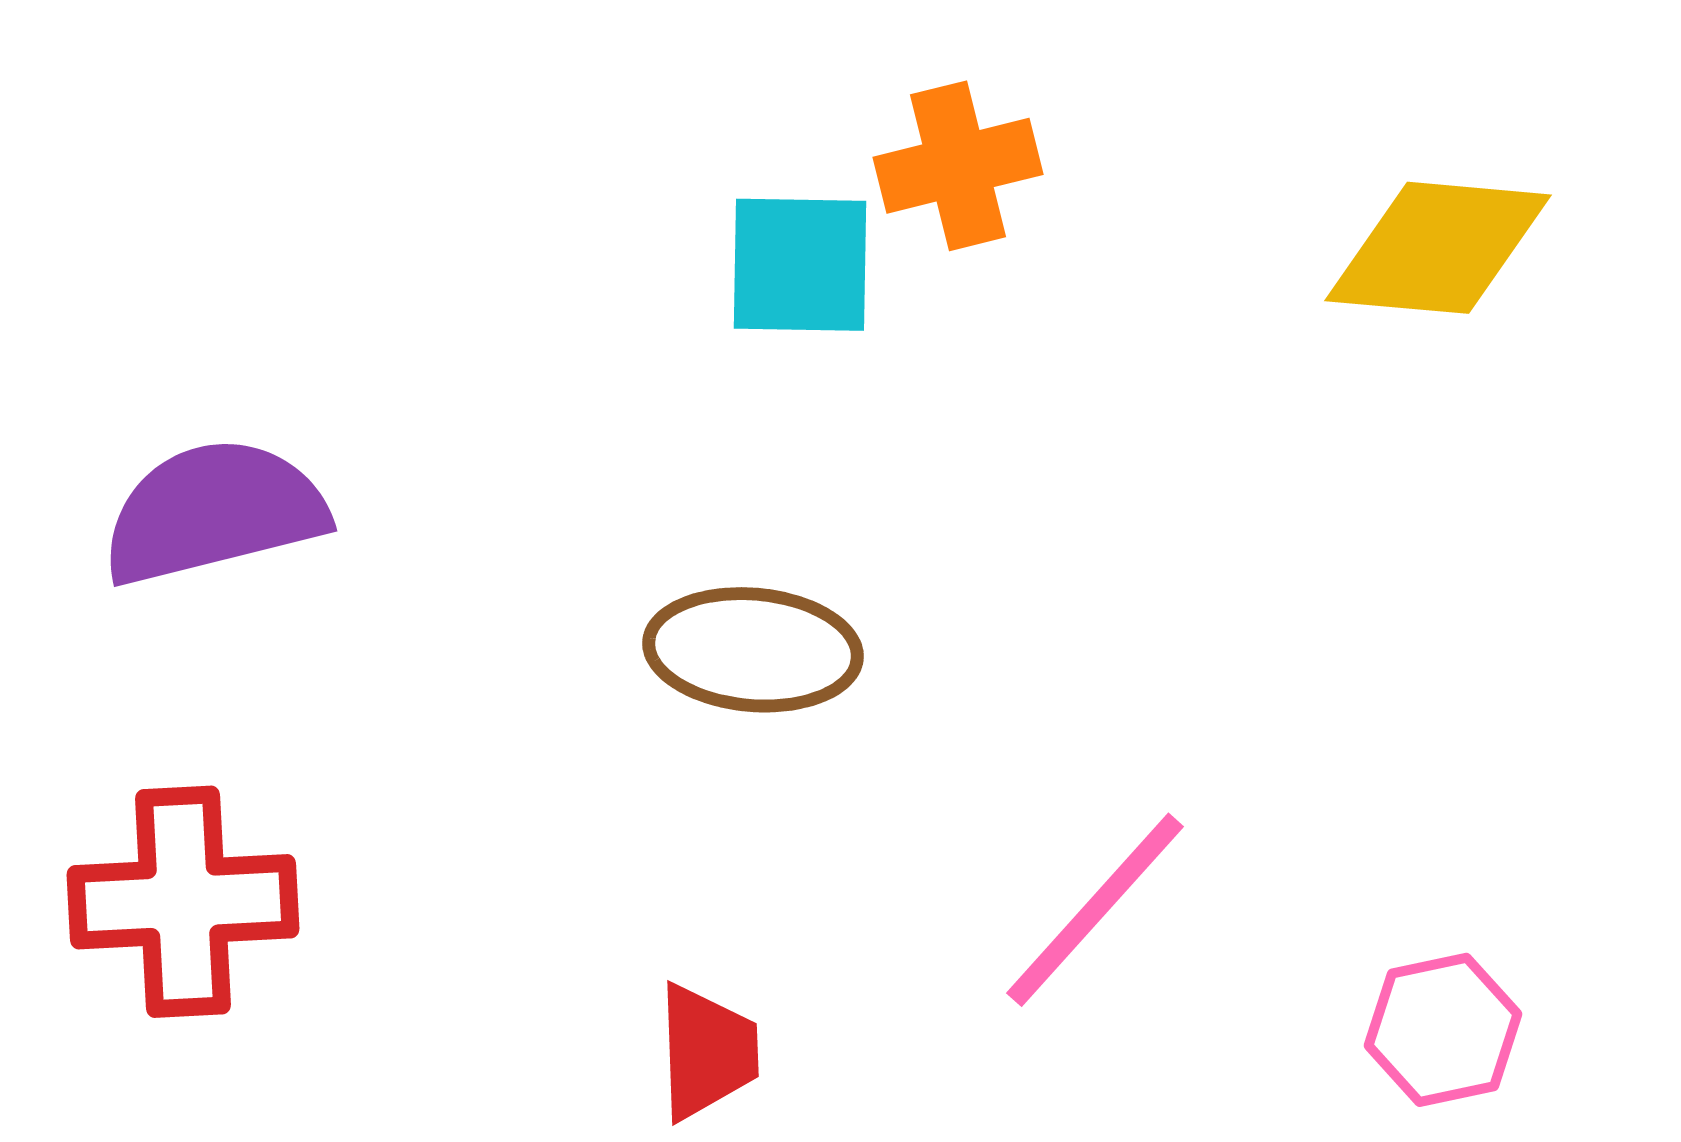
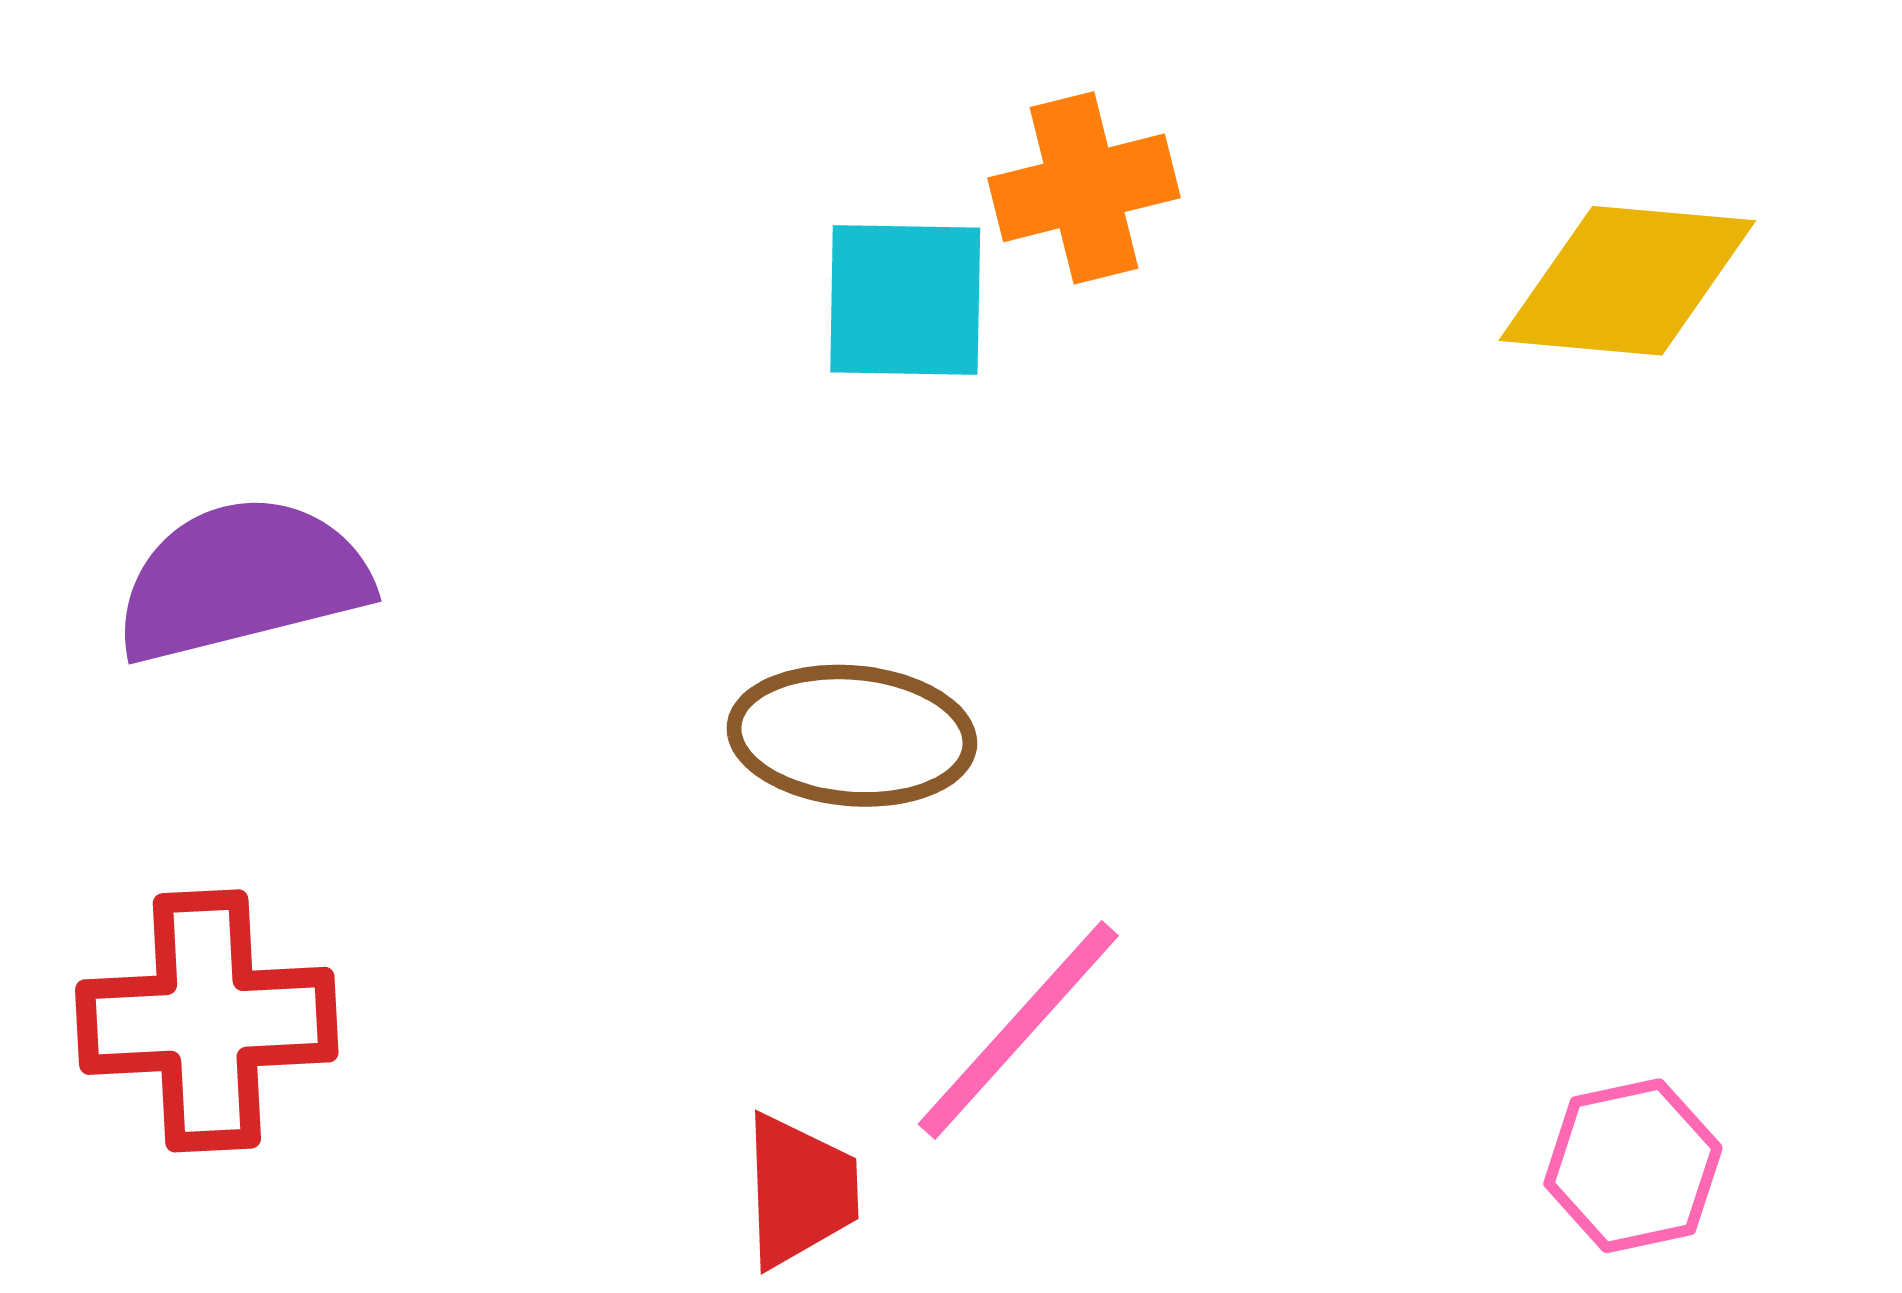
pink line: (1095, 910) -> (1018, 1030), moved

